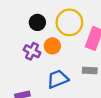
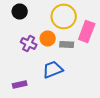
black circle: (37, 22) -> (20, 11), moved
gray rectangle: (90, 70) -> (67, 44), moved

